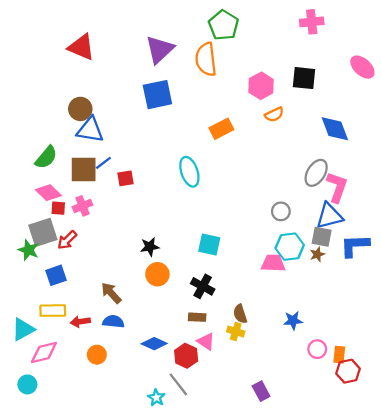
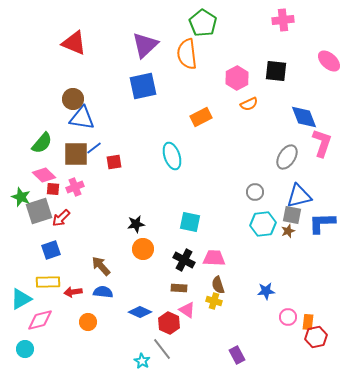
pink L-shape: (337, 187) -> (322, 143), moved
green star: (29, 250) -> (21, 197), moved
pink trapezoid: (273, 263) -> (214, 258), moved

